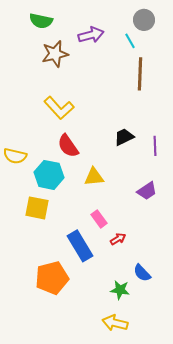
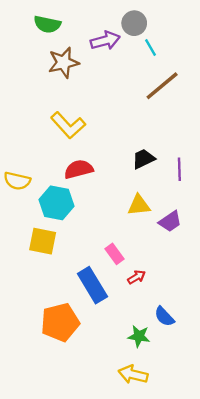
gray circle: (144, 20) -> (134, 23), moved
brown line: (140, 74) -> (162, 86), turned 48
red semicircle: (68, 146) -> (79, 169), turned 110
yellow triangle: (94, 177) -> (139, 205), moved

